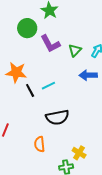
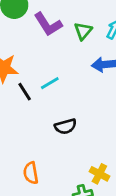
black semicircle: (57, 117) -> (66, 126), size x0.7
orange semicircle: (40, 144) -> (31, 173), moved

